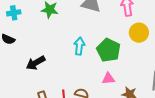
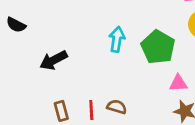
pink triangle: (108, 79) -> (178, 83), moved

